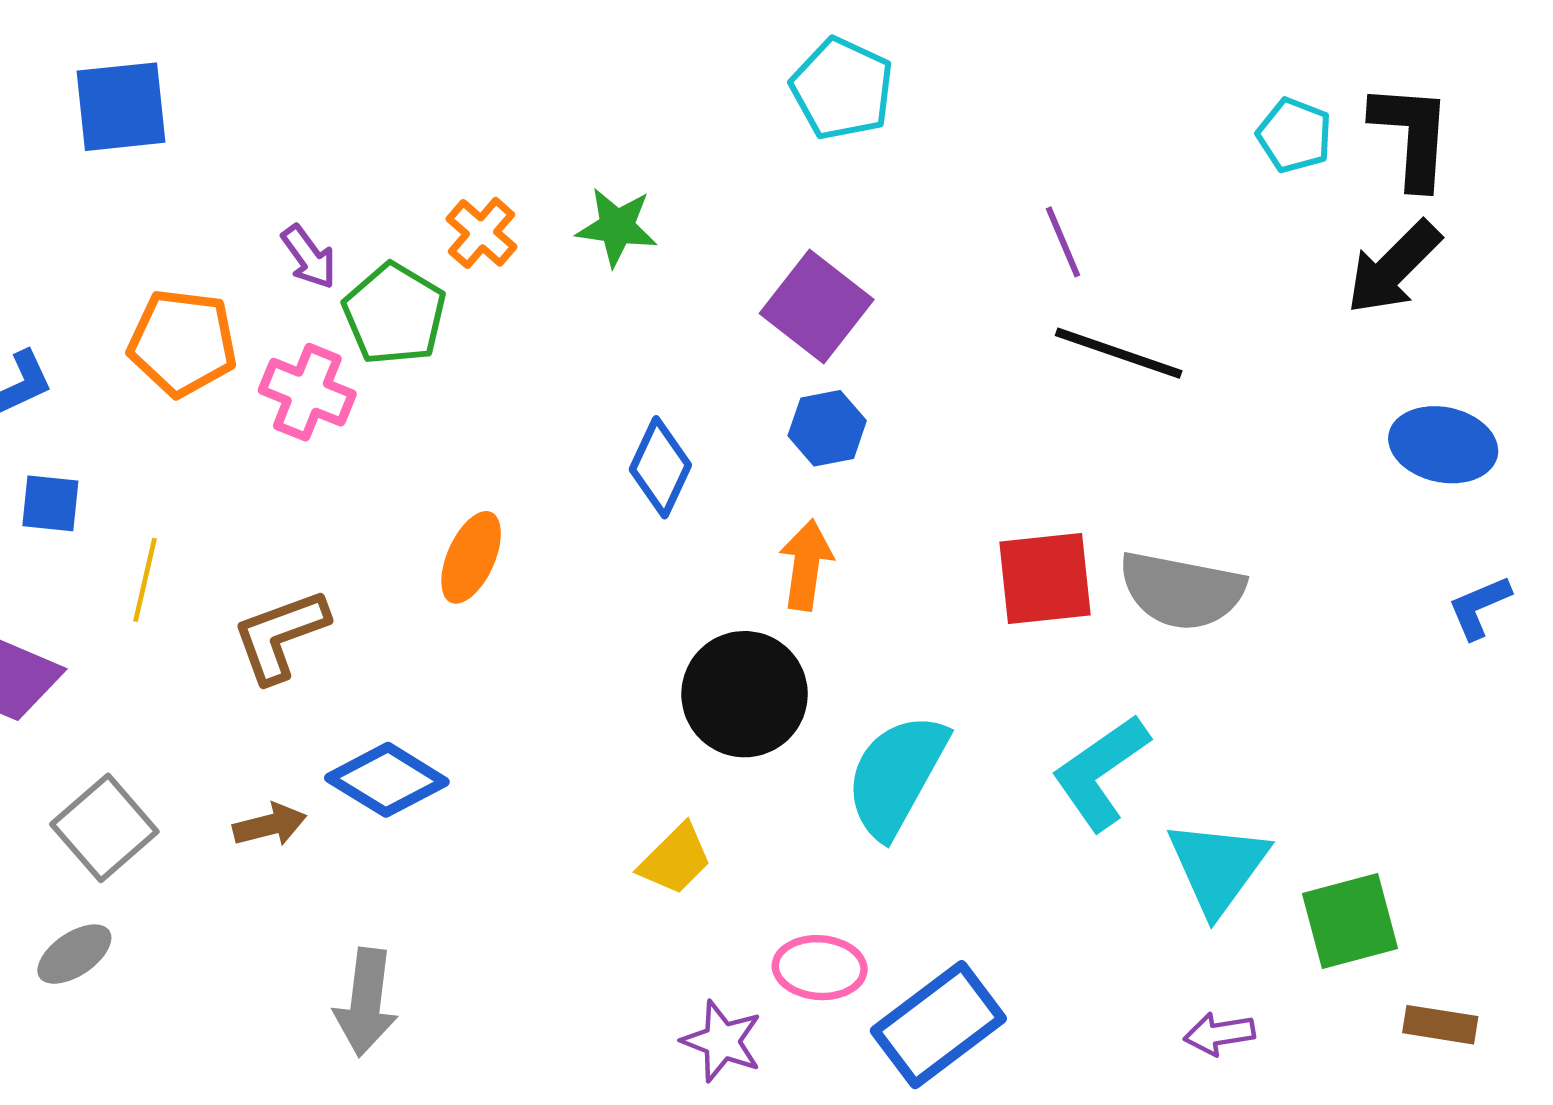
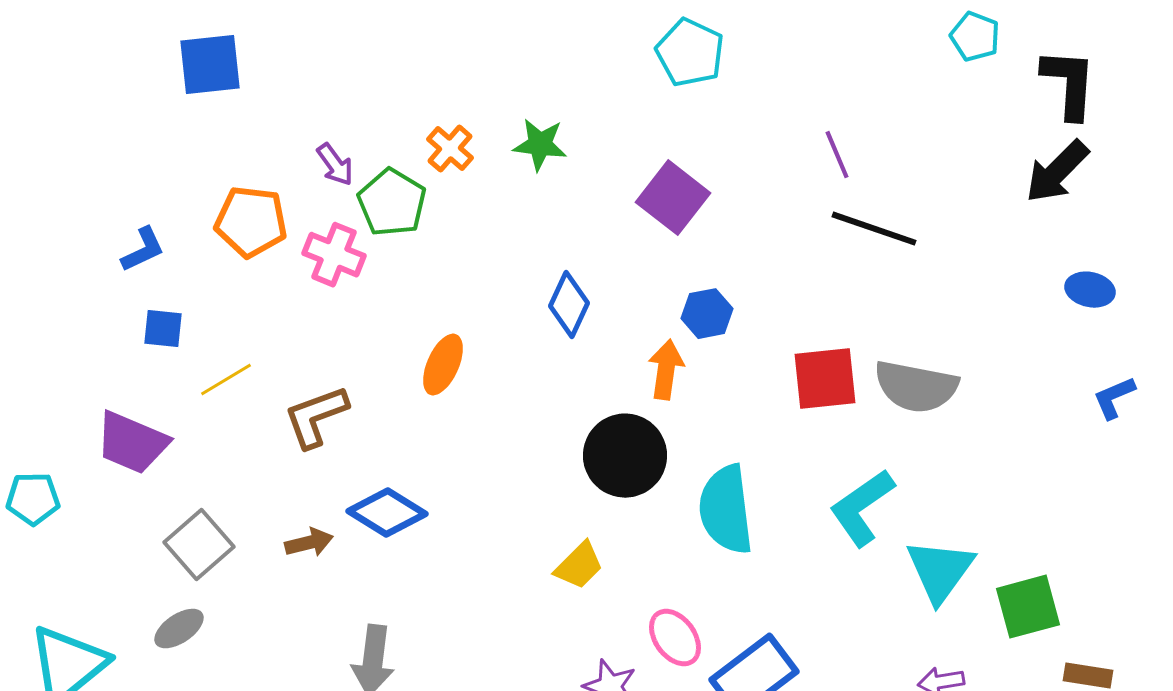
cyan pentagon: (1294, 135) -> (975, 37), moved
blue hexagon: (827, 428) -> (707, 314), moved
blue ellipse: (1443, 445) -> (1090, 290), size x0.7
yellow line: (145, 580) -> (226, 380), turned 46
cyan semicircle: (896, 775) -> (726, 510), turned -36
pink ellipse: (820, 968) -> (675, 638), turned 50

